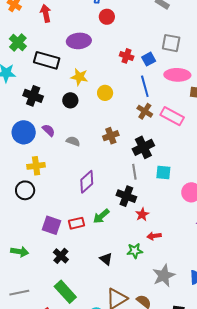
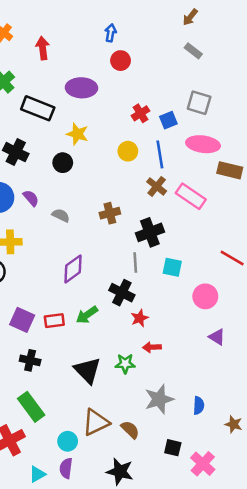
red cross: (127, 56) -> (140, 113), turned 32
yellow circle: (105, 93) -> (128, 151), moved
black cross: (61, 256) -> (30, 360), turned -35
black triangle: (106, 259) -> (87, 370), size x1.6

